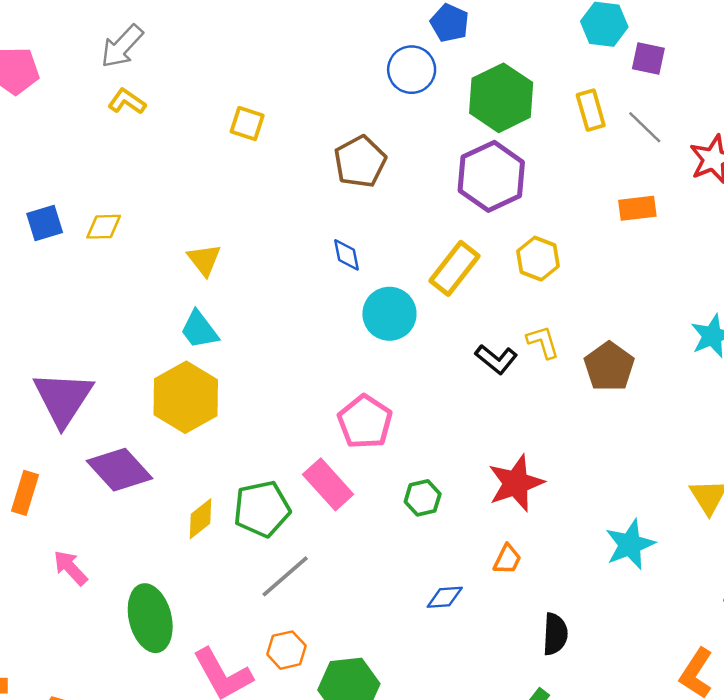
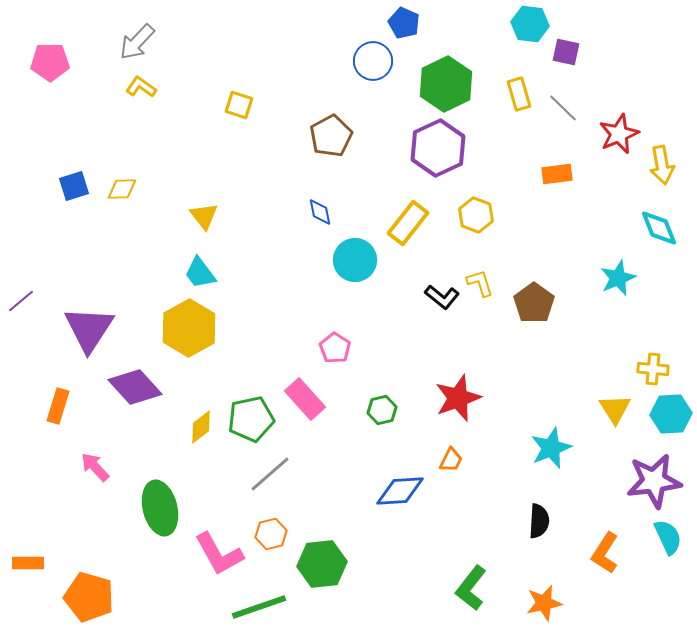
pink pentagon: (365, 422) -> (335, 348), size x0.7
blue diamond: (445, 597) -> (400, 491), size x1.6
black semicircle: (555, 634) -> (539, 521), moved

